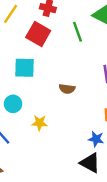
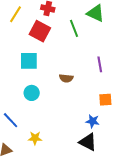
cyan circle: (13, 104) -> (32, 93), moved
yellow star: (40, 123) -> (35, 138), moved

